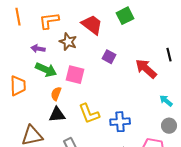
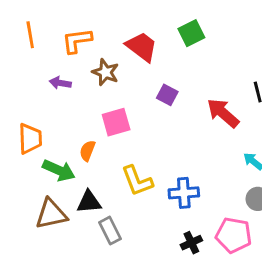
green arrow: (46, 70) -> (59, 170), moved
pink square: (75, 75) -> (116, 122), turned -30
black triangle: (57, 115) -> (89, 202), moved

